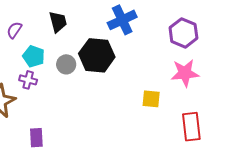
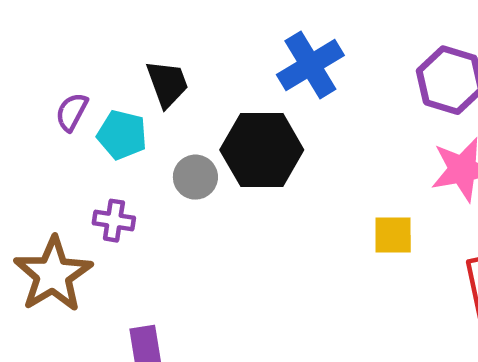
cyan pentagon: (34, 56) -> (122, 135), moved

